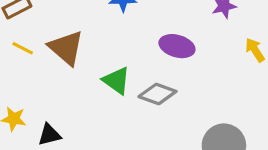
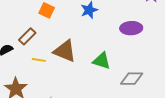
gray diamond: (157, 94) -> (132, 79), moved

